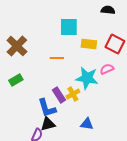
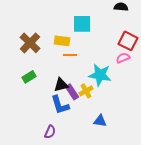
yellow rectangle: (89, 44) -> (62, 41), moved
pink semicircle: (107, 69) -> (123, 58), moved
black triangle: (48, 124) -> (61, 85), moved

